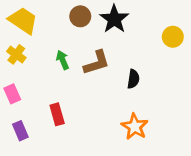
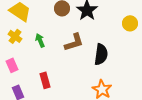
green arrow: (63, 60) -> (40, 40), moved
black semicircle: (133, 79) -> (101, 54), size x1.5

